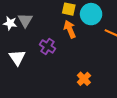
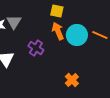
cyan circle: (91, 14) -> (77, 35), moved

